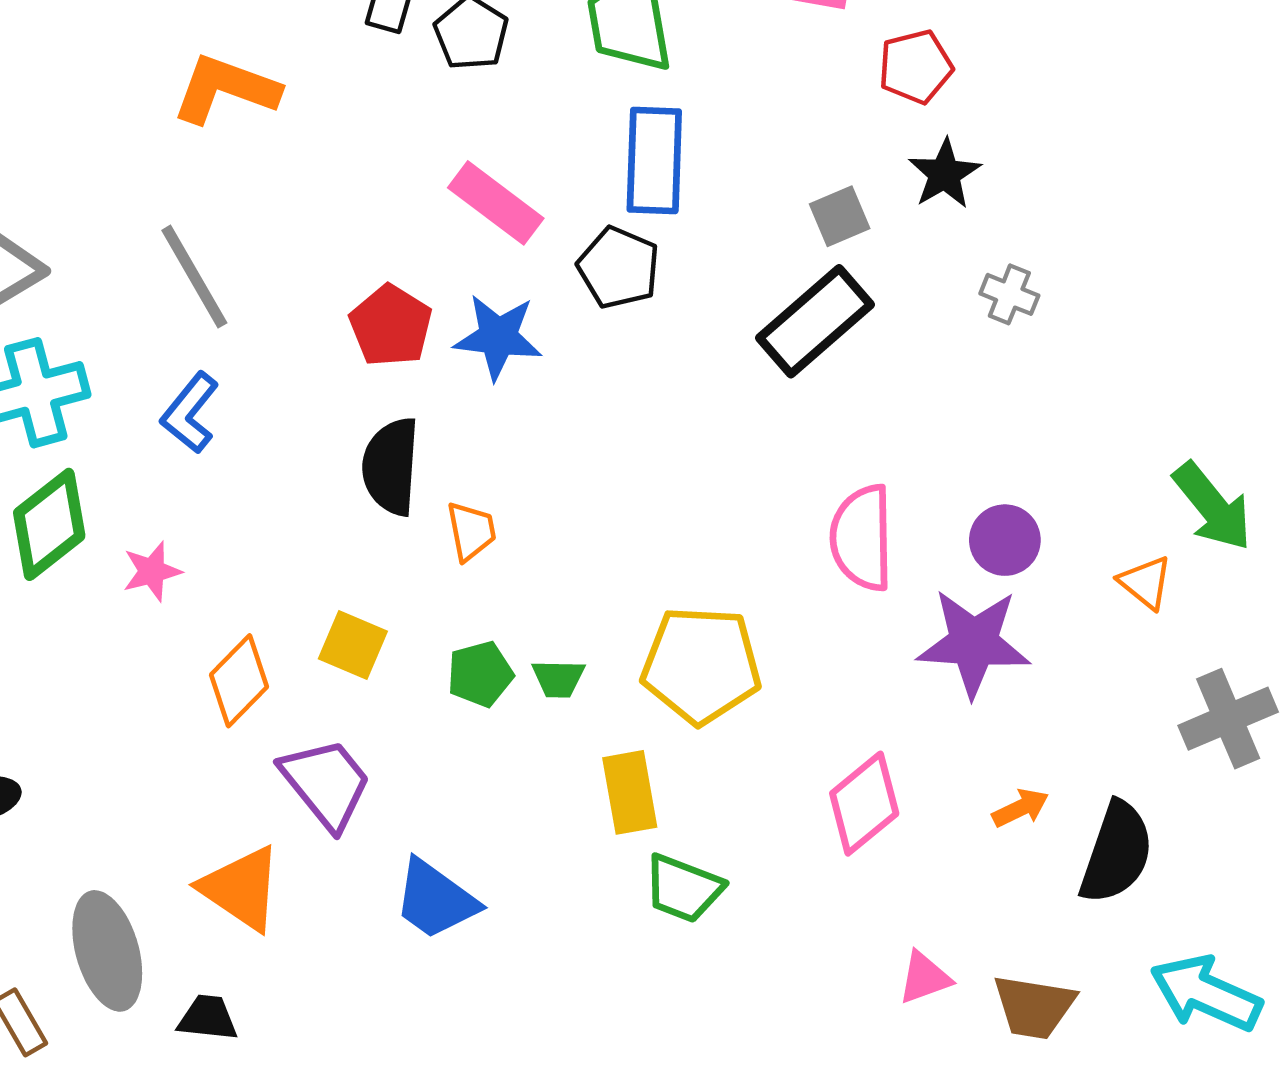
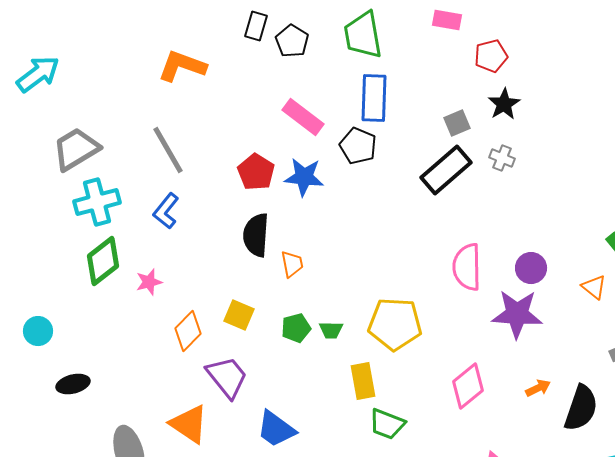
gray cross: (1009, 294) -> (502, 158), moved

